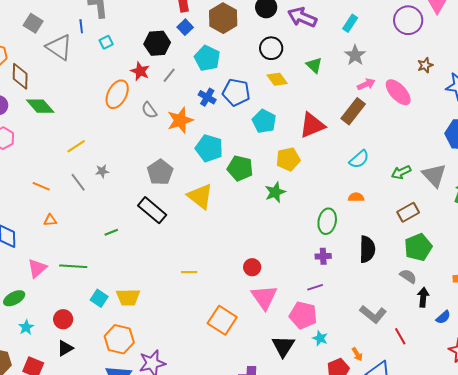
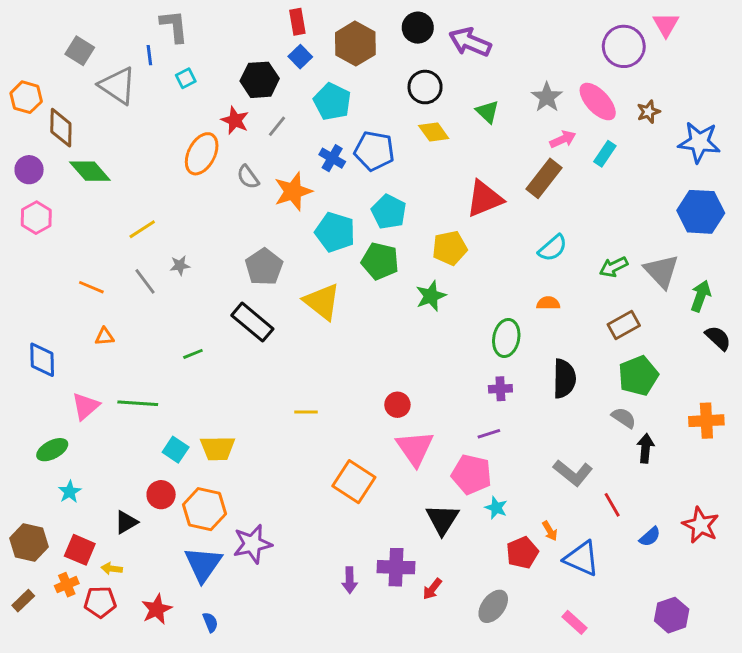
cyan rectangle: (350, 23) -> (605, 154), moved
pink ellipse: (398, 92) -> (598, 102), moved
cyan pentagon: (264, 121) -> (389, 212), moved
blue semicircle: (443, 317) -> (650, 537), moved
red circle: (63, 319) -> (161, 495), moved

